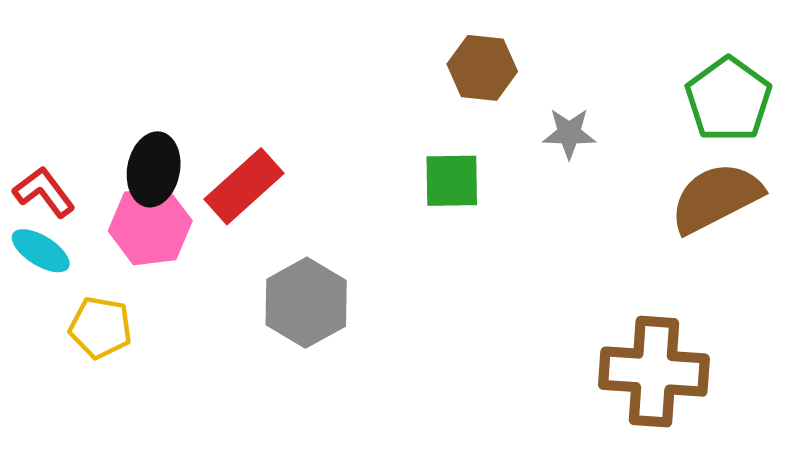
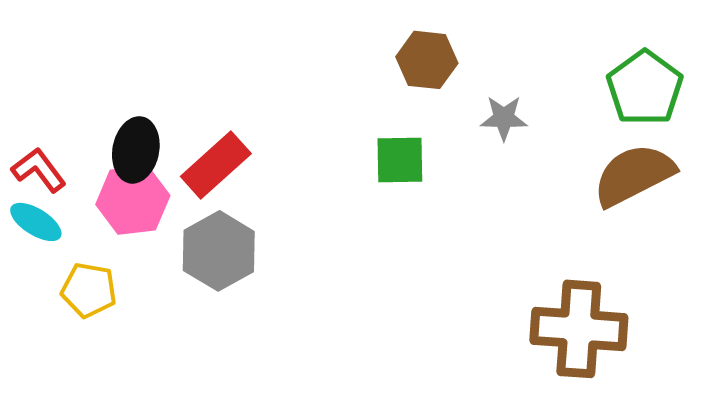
gray hexagon: (306, 303) -> (219, 251), moved

